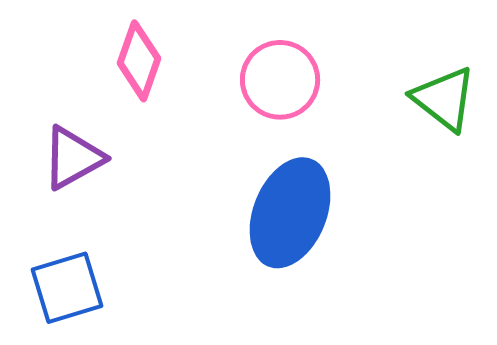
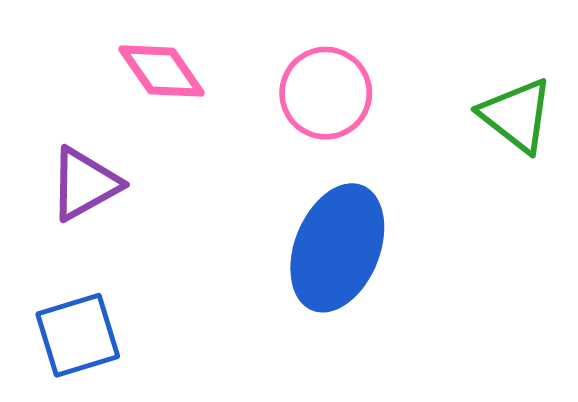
pink diamond: (139, 61) -> (162, 71), turned -54

